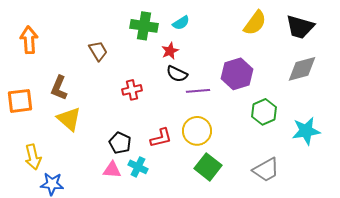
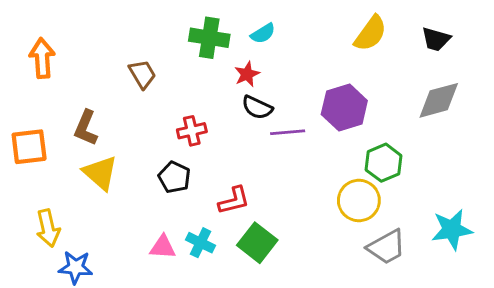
black trapezoid: (300, 27) -> (436, 39), size x0.7
yellow circle: (197, 131) -> (359, 201), moved
cyan star: (306, 131) -> (452, 230), moved
black pentagon: (120, 143) -> (174, 177), moved
green square: (208, 167) -> (257, 243), moved

